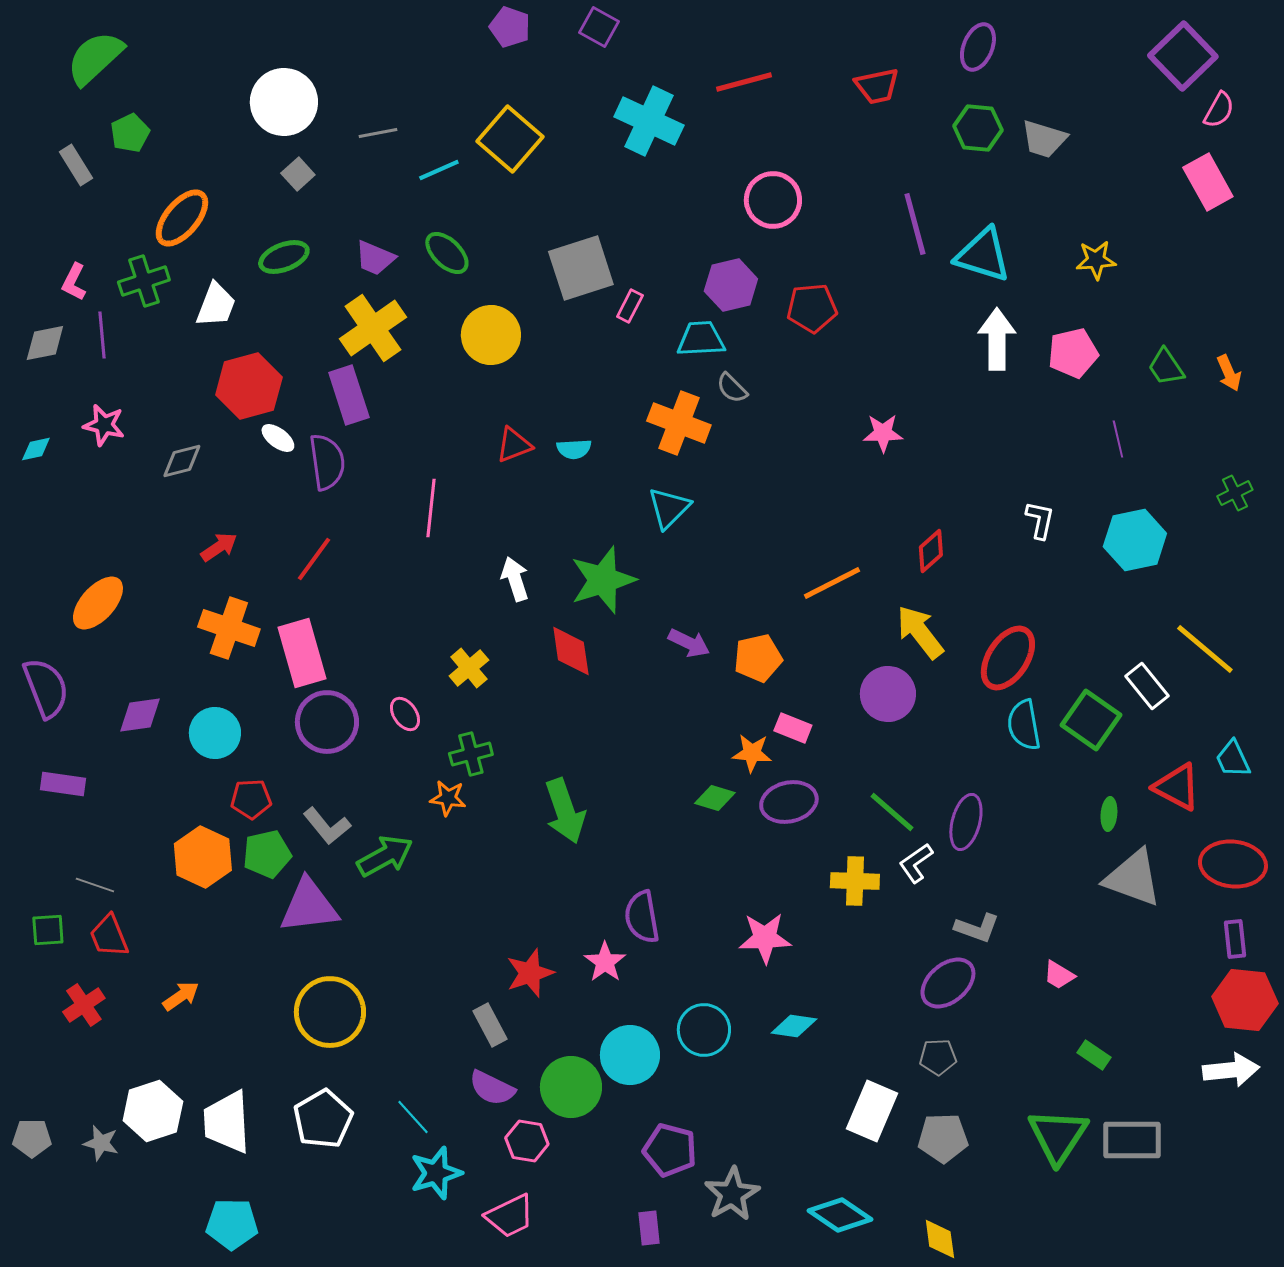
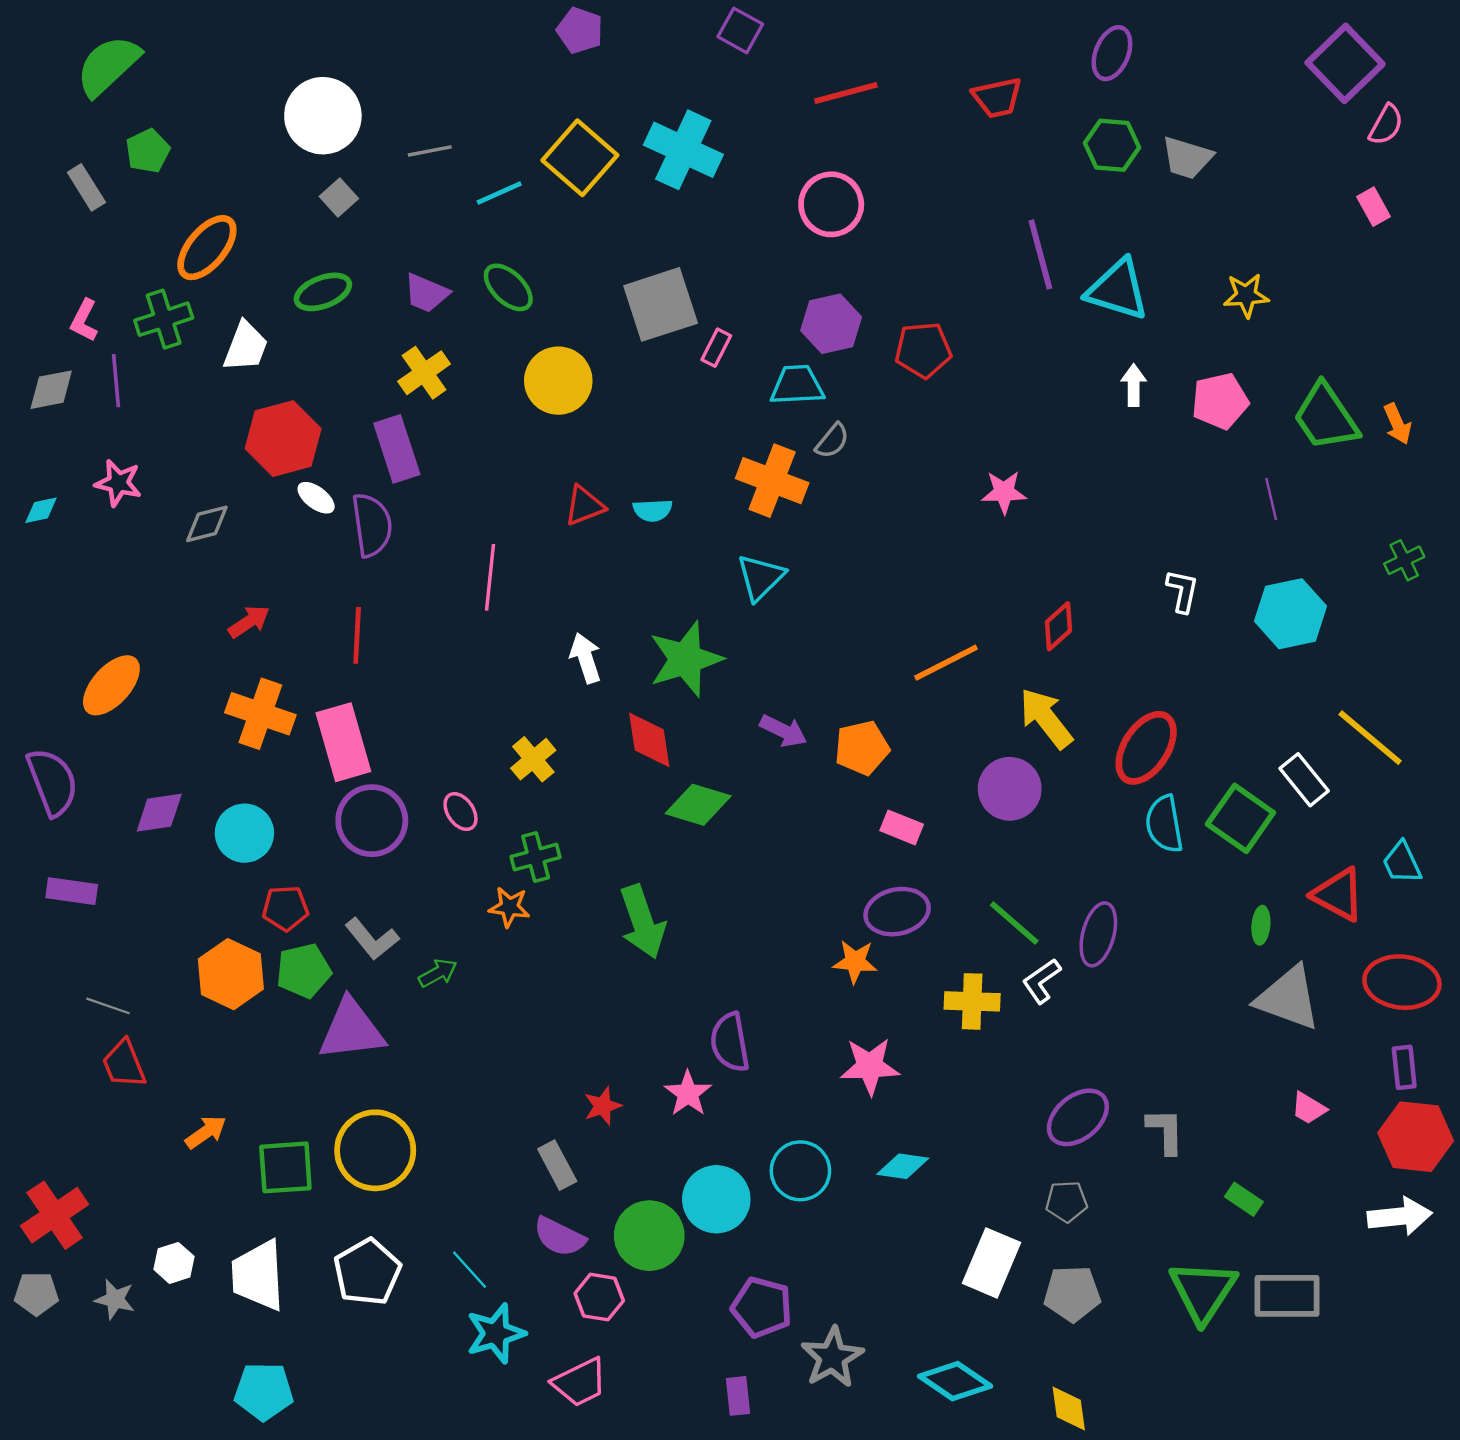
purple square: (599, 27) -> (740, 30), moved
cyan cross: (649, 121) -> (683, 150), moved
pink rectangle: (1208, 182) -> (1373, 207), size x0.6
pink circle: (773, 200) -> (831, 204), moved
yellow cross: (373, 328) -> (424, 373), size x0.7
white arrow: (997, 339) -> (1134, 385), size x0.6
green trapezoid: (1166, 367) -> (1326, 417), size x1.6
gray semicircle: (732, 388) -> (832, 441), turned -96
red line: (314, 559) -> (357, 635), turned -33
orange star: (752, 753) -> (855, 962), moved
green diamond: (715, 798) -> (698, 805), moved, size x1.4
green arrow: (385, 856) -> (438, 973), size x0.6
gray L-shape: (977, 928) -> (1165, 1131), moved, turned -111
green square: (48, 930) -> (285, 1167), moved, size x1.5
red star: (530, 973) -> (603, 1106), size x0.7
pink trapezoid: (1059, 975) -> (1309, 1108), moved
red cross: (84, 1005) -> (55, 1215), moved, size x1.4
white hexagon: (153, 1111) -> (174, 1263), size x0.6

